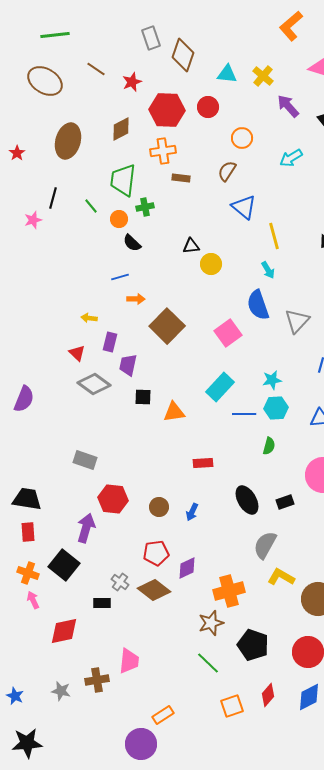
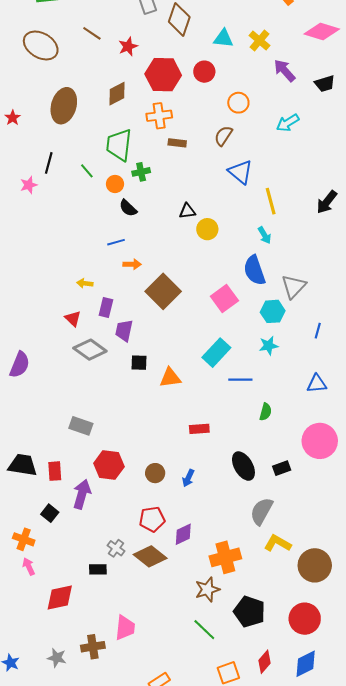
cyan hexagon: (276, 408) -> (273, 311), moved
red rectangle: (28, 532) -> (55, 471), moved
black square: (64, 565) -> (50, 513), moved, size x0.6

